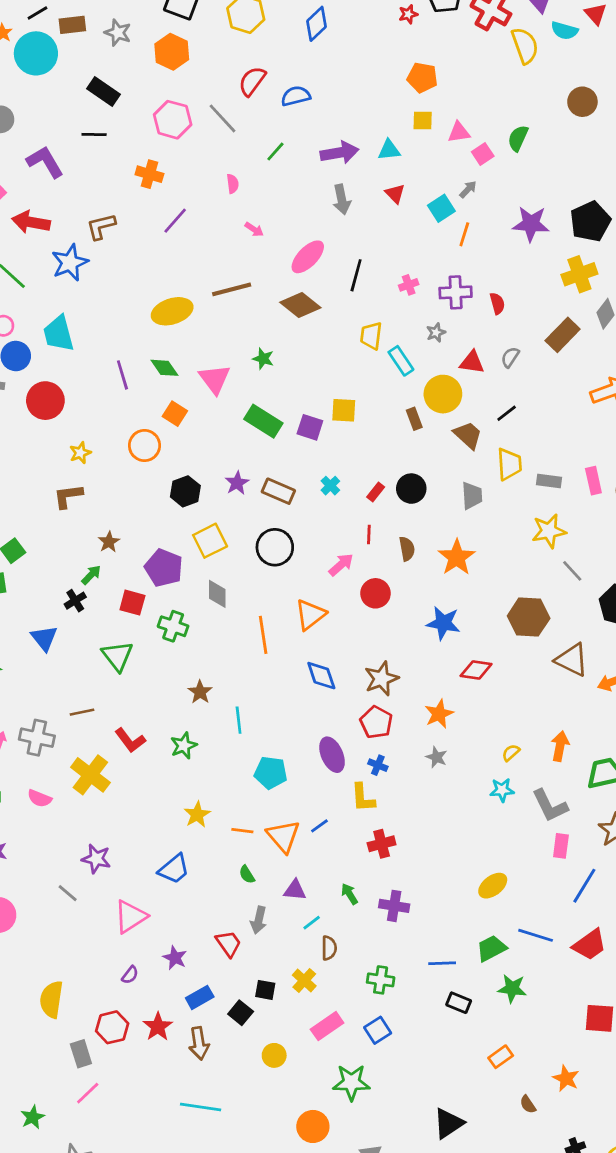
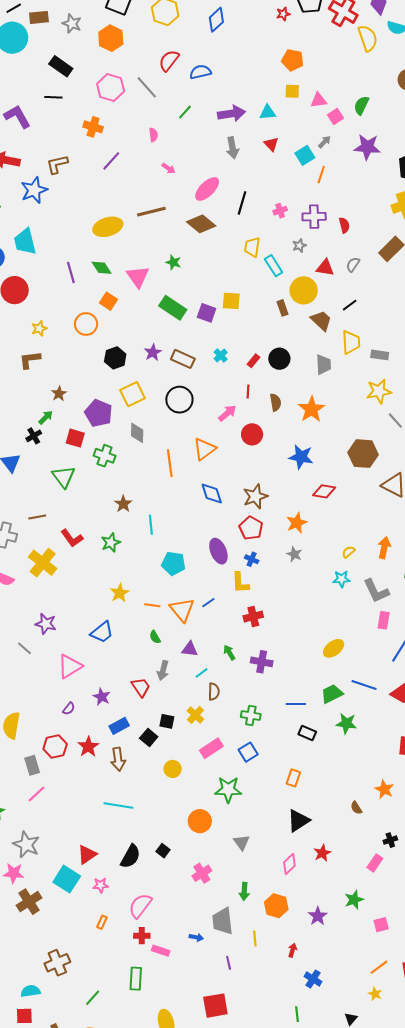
purple star: (531, 224) -> (367, 147), moved
orange rectangle: (501, 1057) -> (293, 778), moved, turned -36

